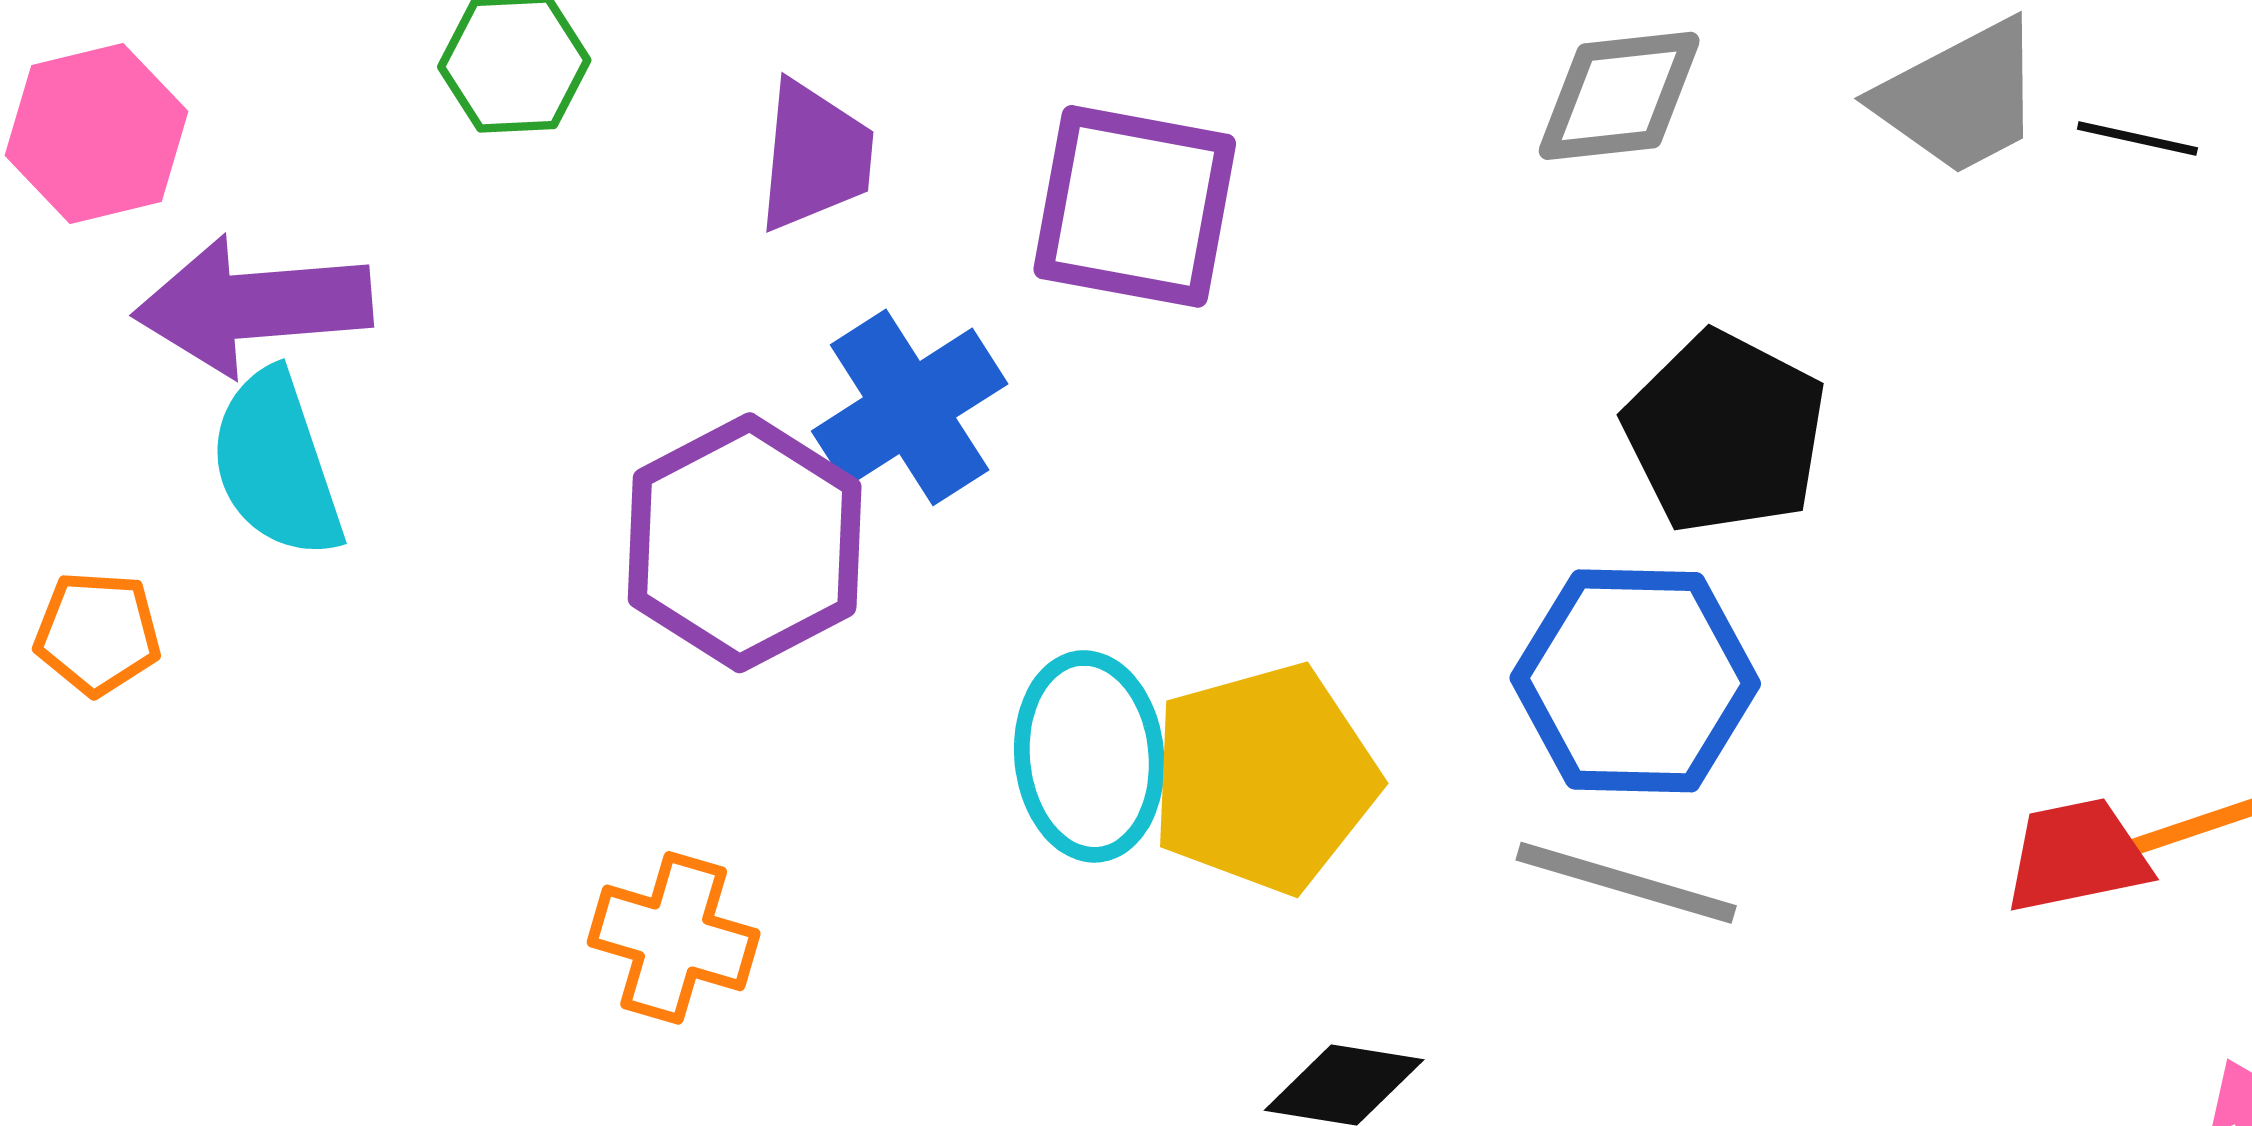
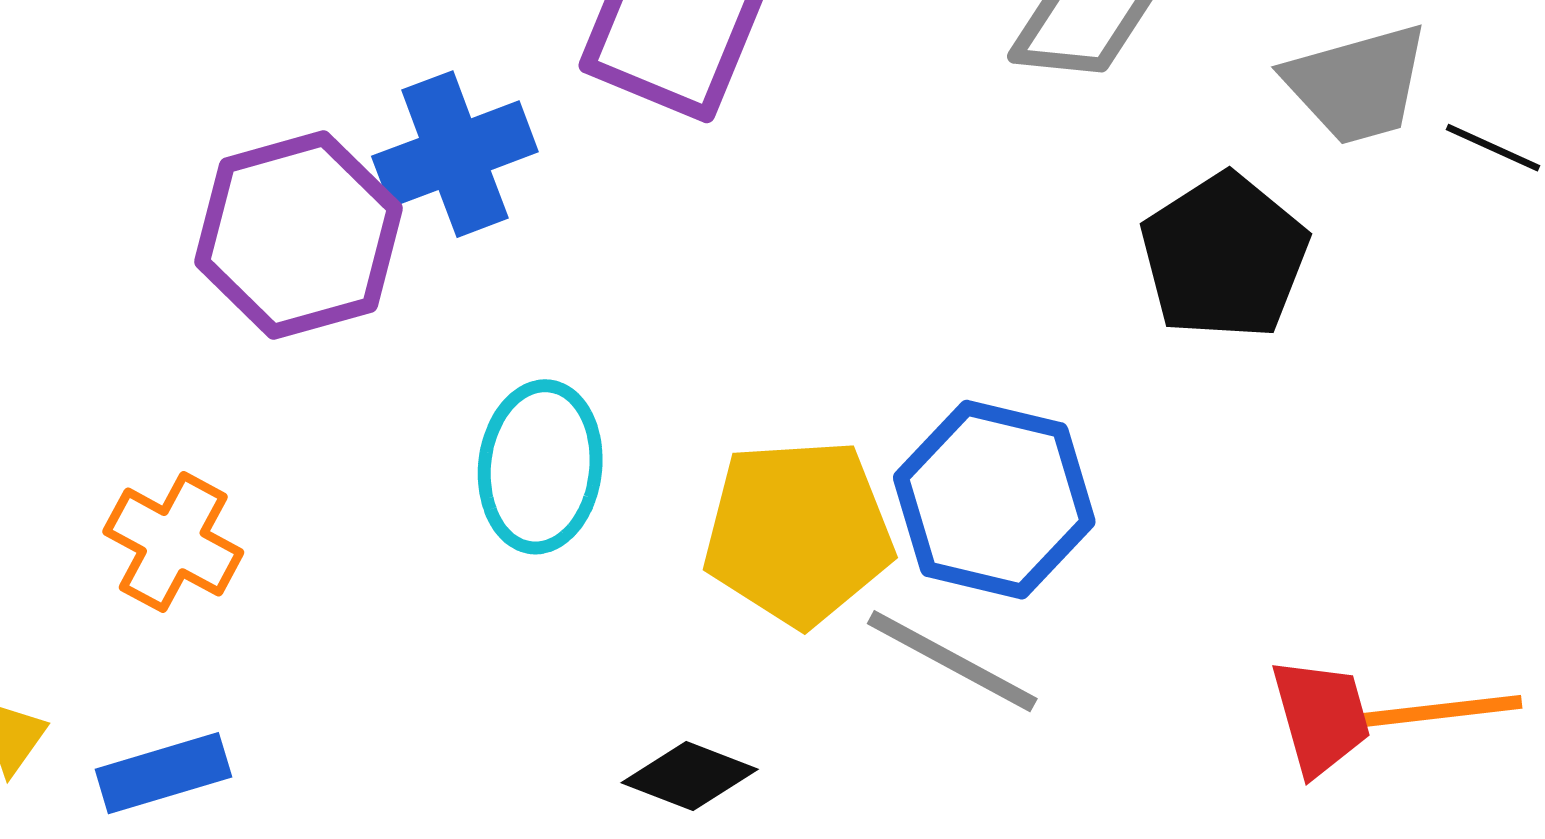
black pentagon: (1725, 433) -> (1224, 257), moved
yellow pentagon: (1264, 778) -> (798, 532), moved
red trapezoid: (2077, 856) -> (1321, 717), turned 74

